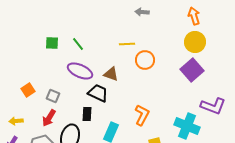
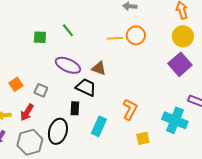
green line: (78, 44) -> (68, 30), moved
orange circle: (145, 60) -> (136, 35), moved
red arrow: (49, 118) -> (27, 112), moved

